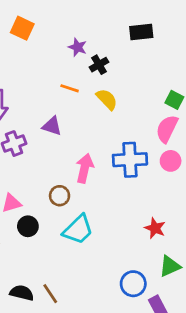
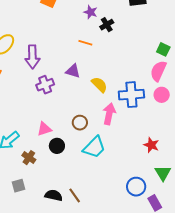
yellow semicircle: (107, 99) -> (99, 85), moved
pink arrow: (85, 168) -> (109, 114), moved
green triangle: (170, 266) -> (163, 173), turned -36

